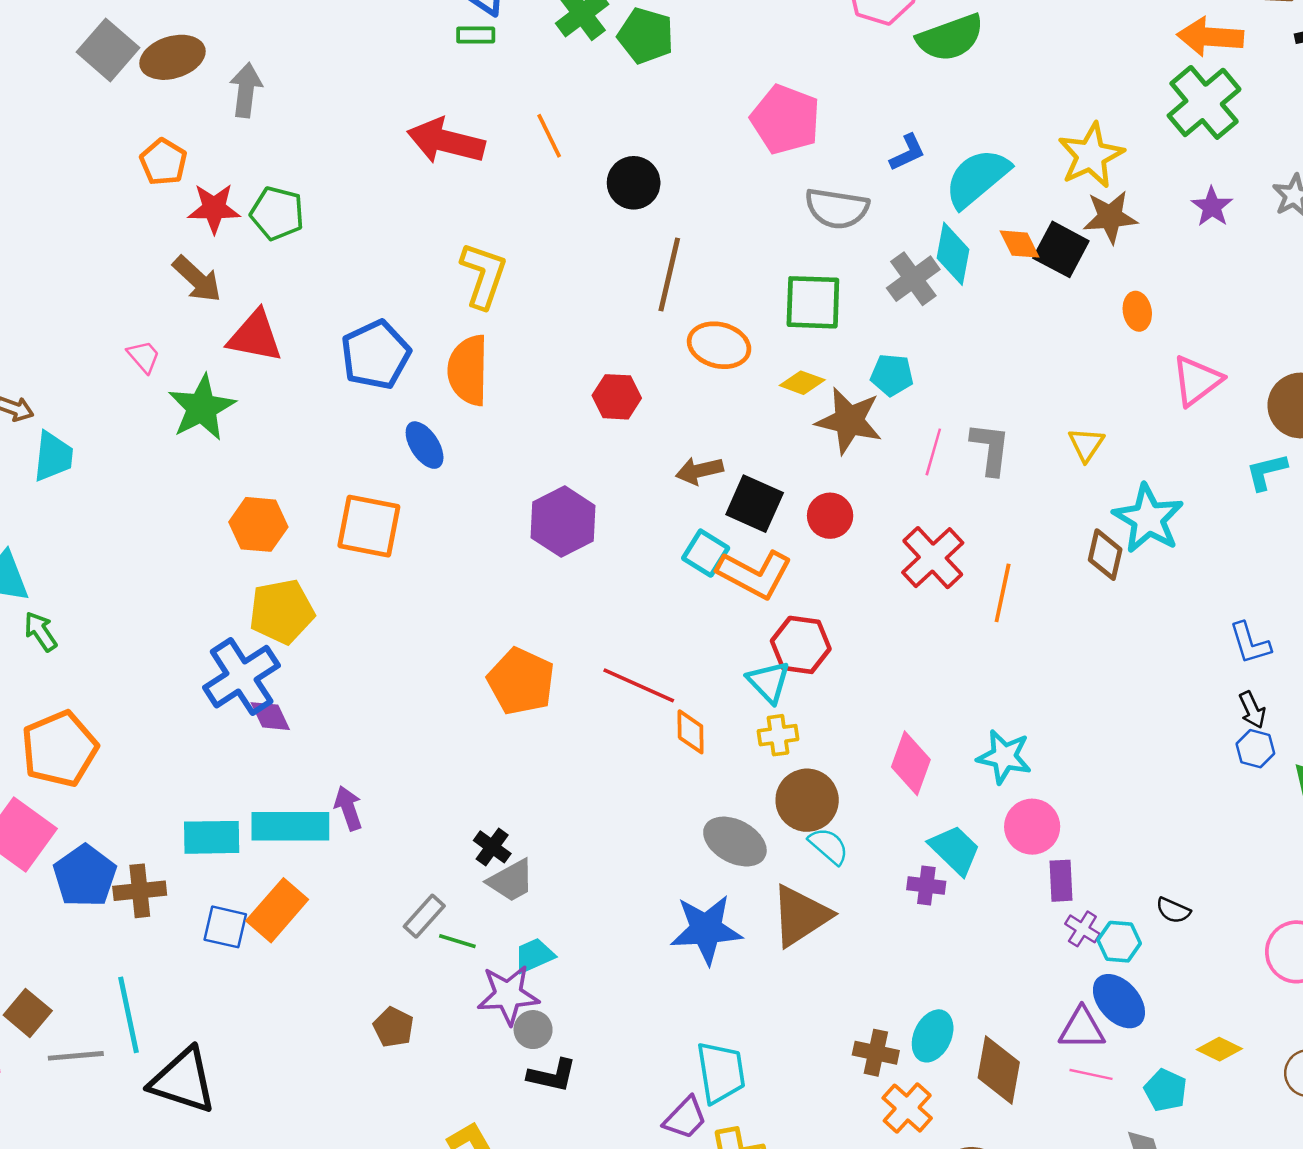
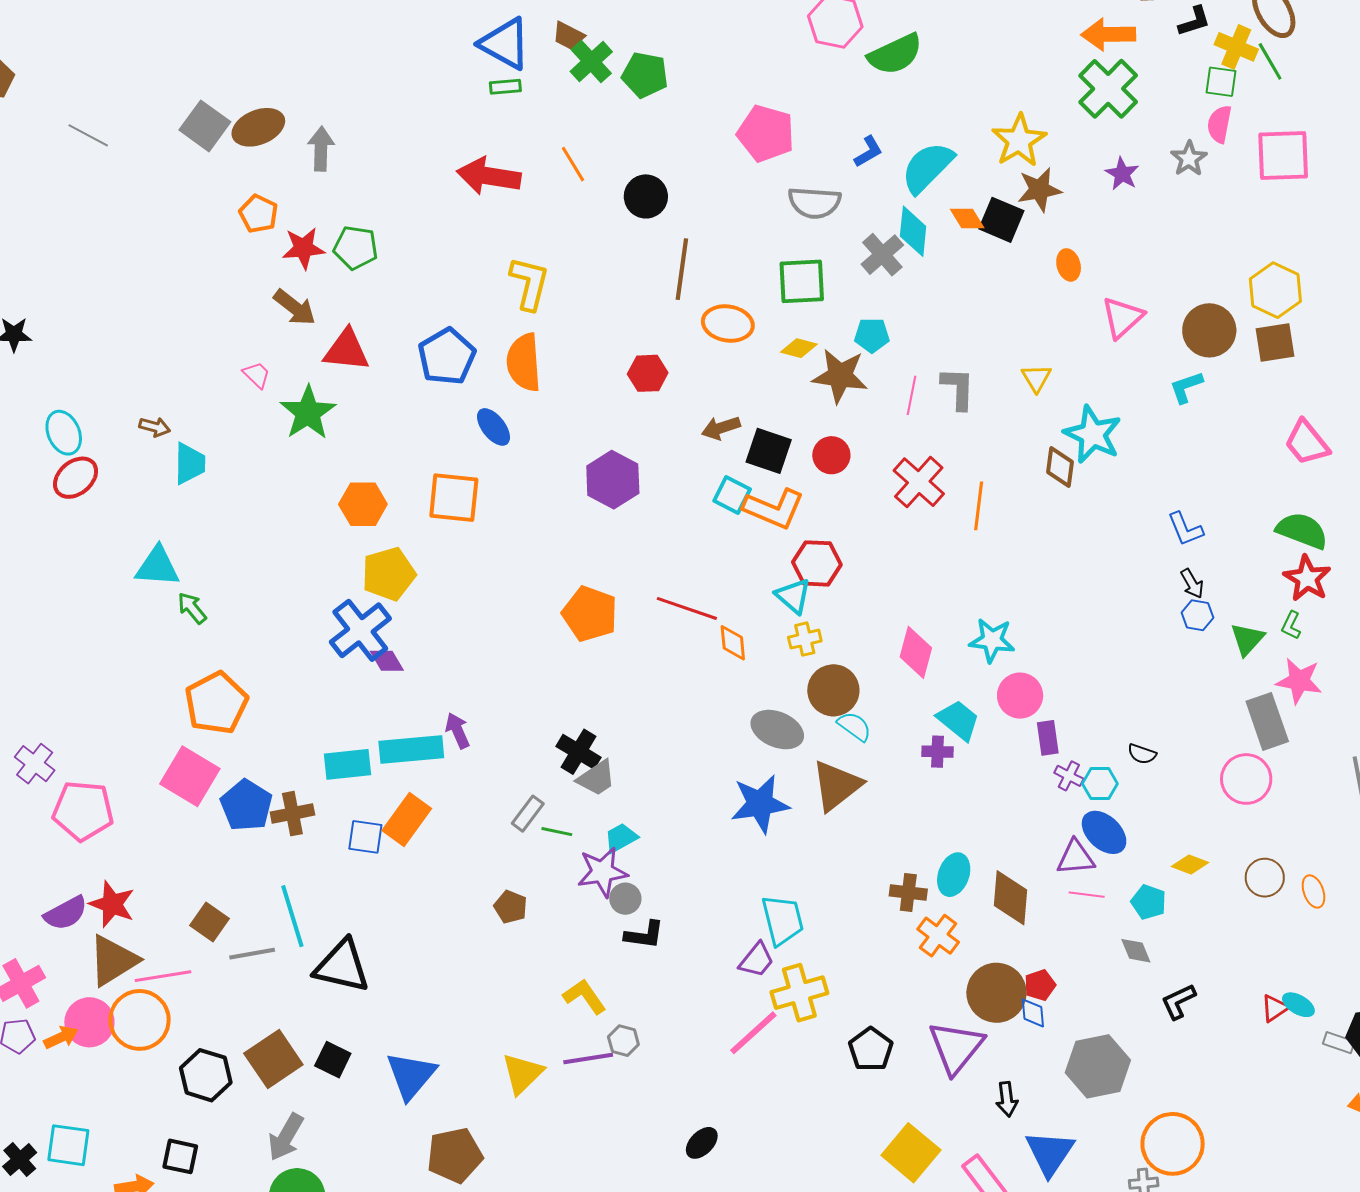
black cross: (492, 847) -> (578, 752), size x1.4

